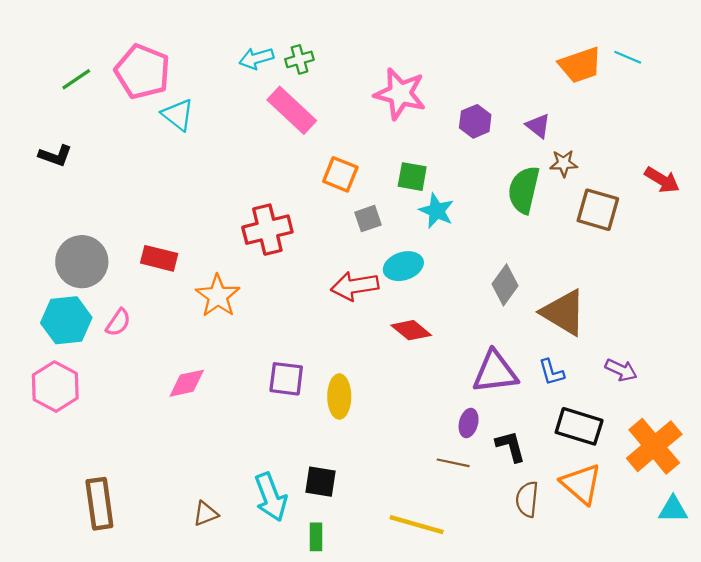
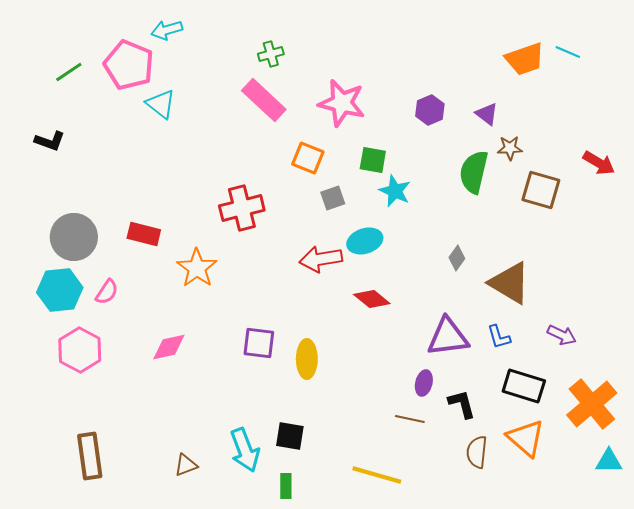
cyan arrow: (256, 58) -> (167, 30), moved
pink star: (400, 94) -> (342, 103), moved
gray diamond: (505, 285) -> (457, 258), size x0.7
pink hexagon: (55, 387) -> (80, 350), moved

